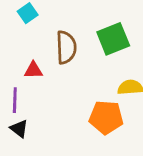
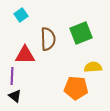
red triangle: (33, 70) -> (25, 55), size x1.5

